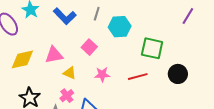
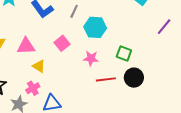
green square: (152, 48) -> (124, 53), size x0.7
black circle: (178, 74) -> (134, 78), moved
pink star: (102, 75) -> (91, 58), moved

